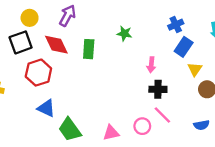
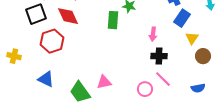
green rectangle: (89, 49) -> (113, 20), moved
blue triangle: (46, 108) -> (46, 79), moved
pink triangle: (111, 133) -> (104, 82), moved

